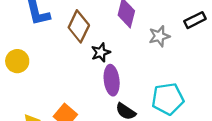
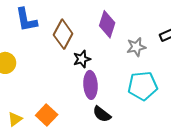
cyan pentagon: (168, 99) -> (143, 86), moved

